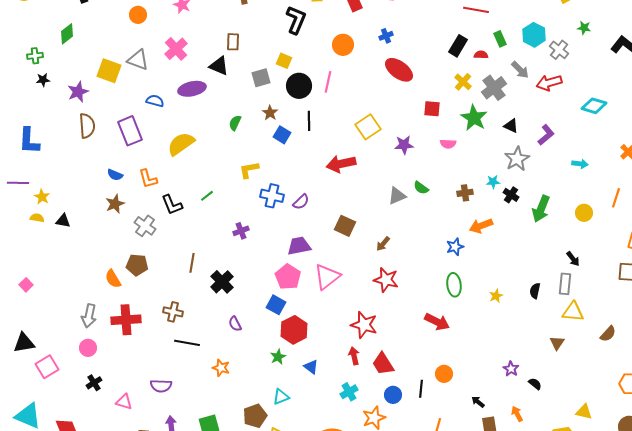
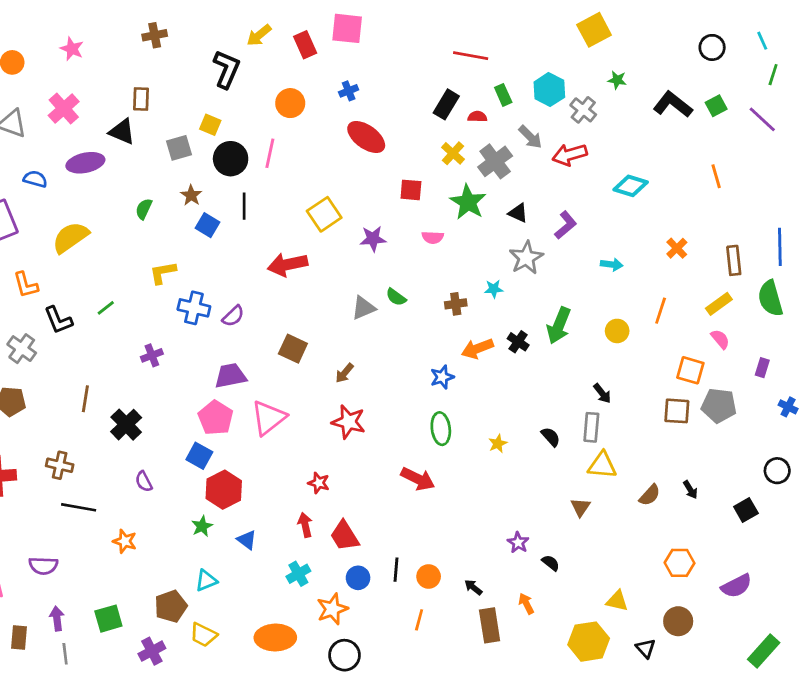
black cross: (511, 195) -> (518, 342), moved
black semicircle: (535, 291) -> (551, 437), turned 126
red star: (364, 325) -> (319, 483), size x0.6
orange circle: (444, 374) -> (429, 576), moved

